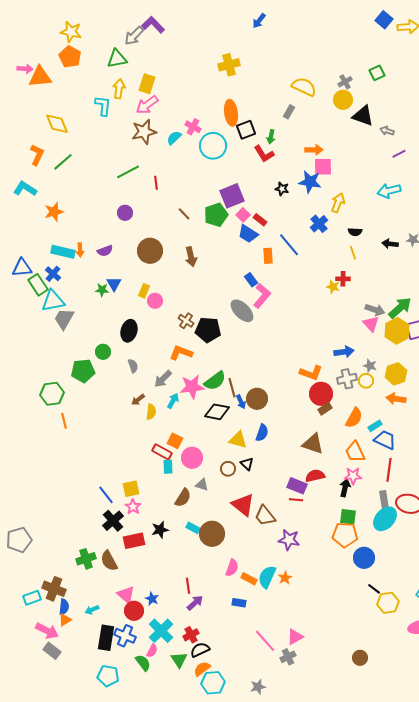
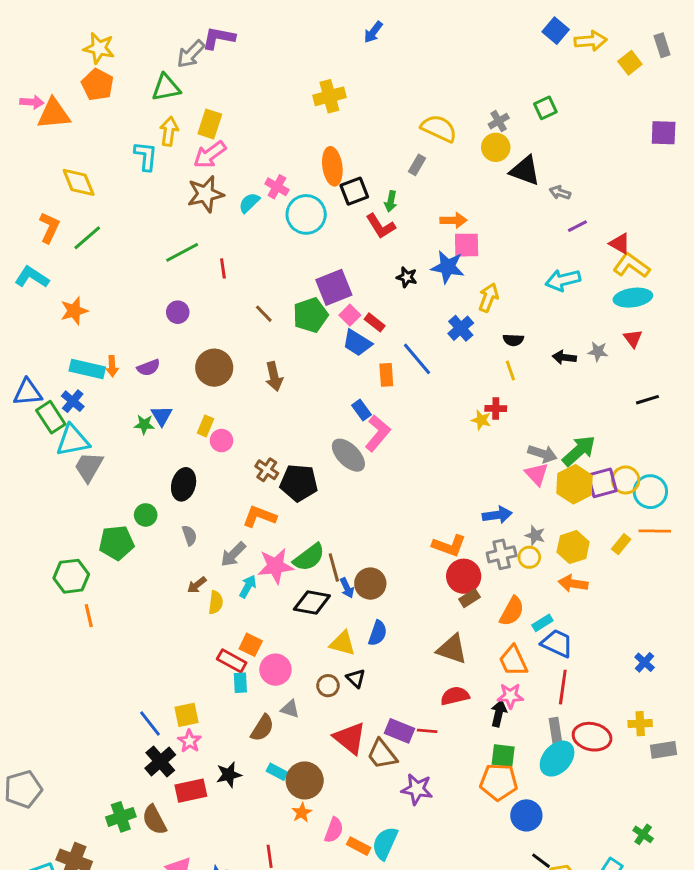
purple L-shape: (153, 25) -> (219, 38), turned -35
purple rectangle: (297, 486) -> (399, 731), moved
orange star: (285, 578) -> (302, 813), moved

